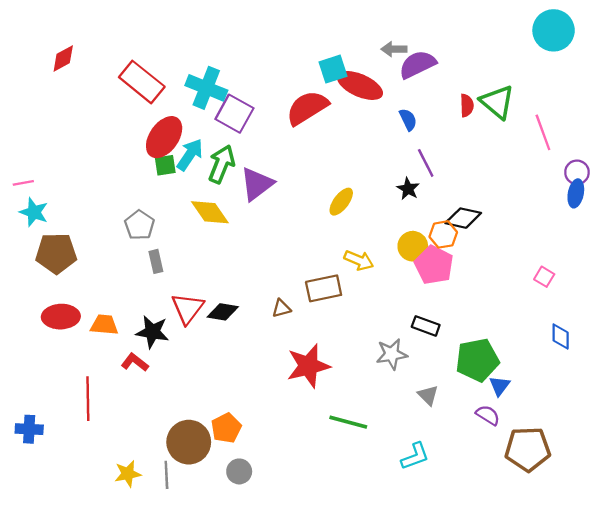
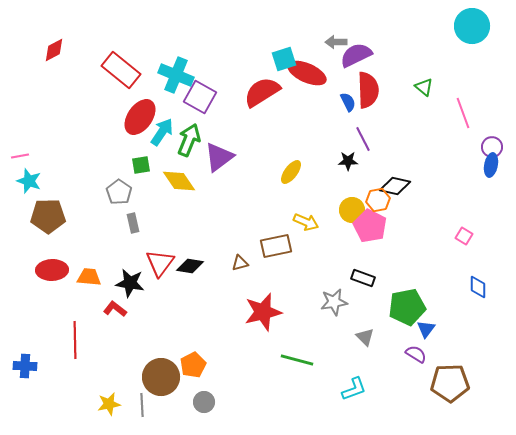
green triangle: (497, 102) -> (424, 87), size x0.6
red semicircle: (467, 105) -> (368, 90), moved, size x1.8
green square: (165, 165) -> (141, 165), moved
black star: (408, 189) -> (348, 161), turned -30

